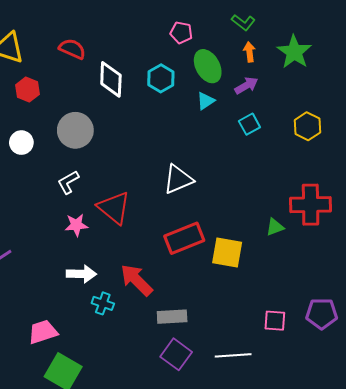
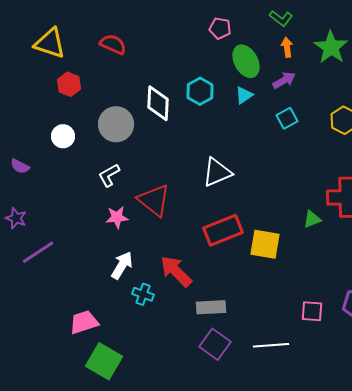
cyan hexagon: (161, 78) -> (200, 91), moved
white diamond: (111, 79) -> (158, 103), moved
white arrow: (81, 274) -> (122, 265), turned -60

